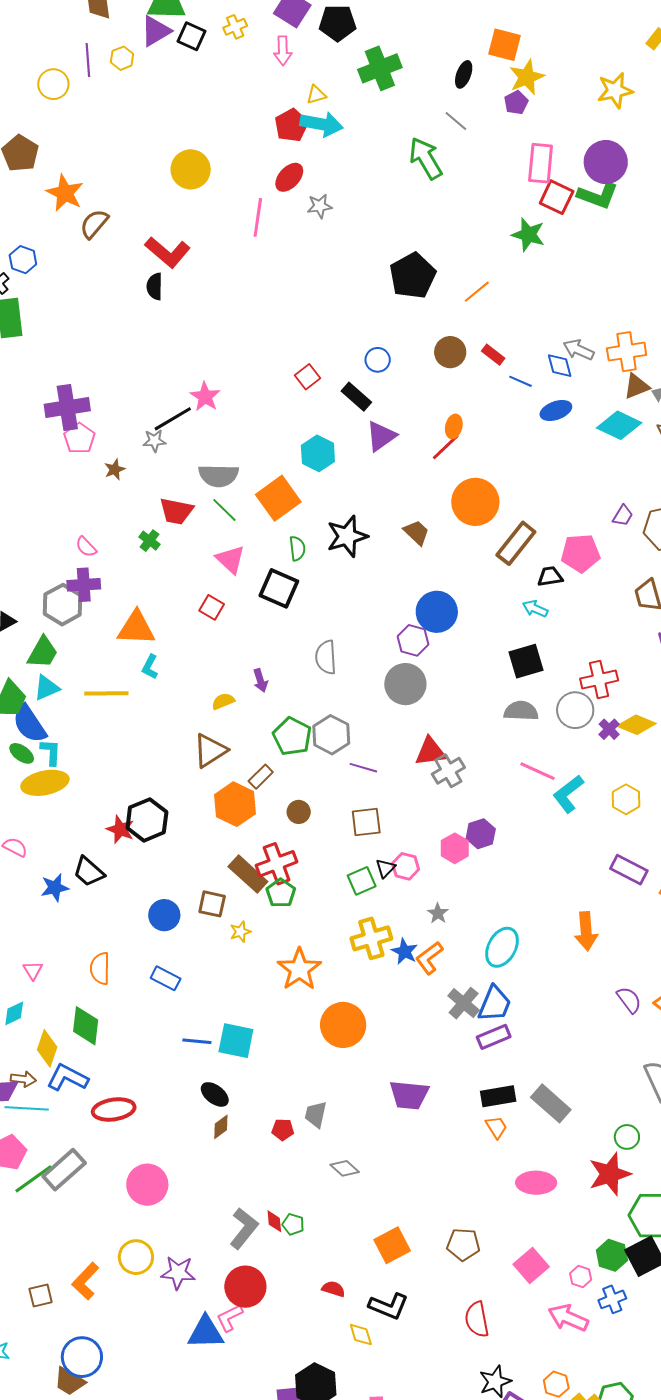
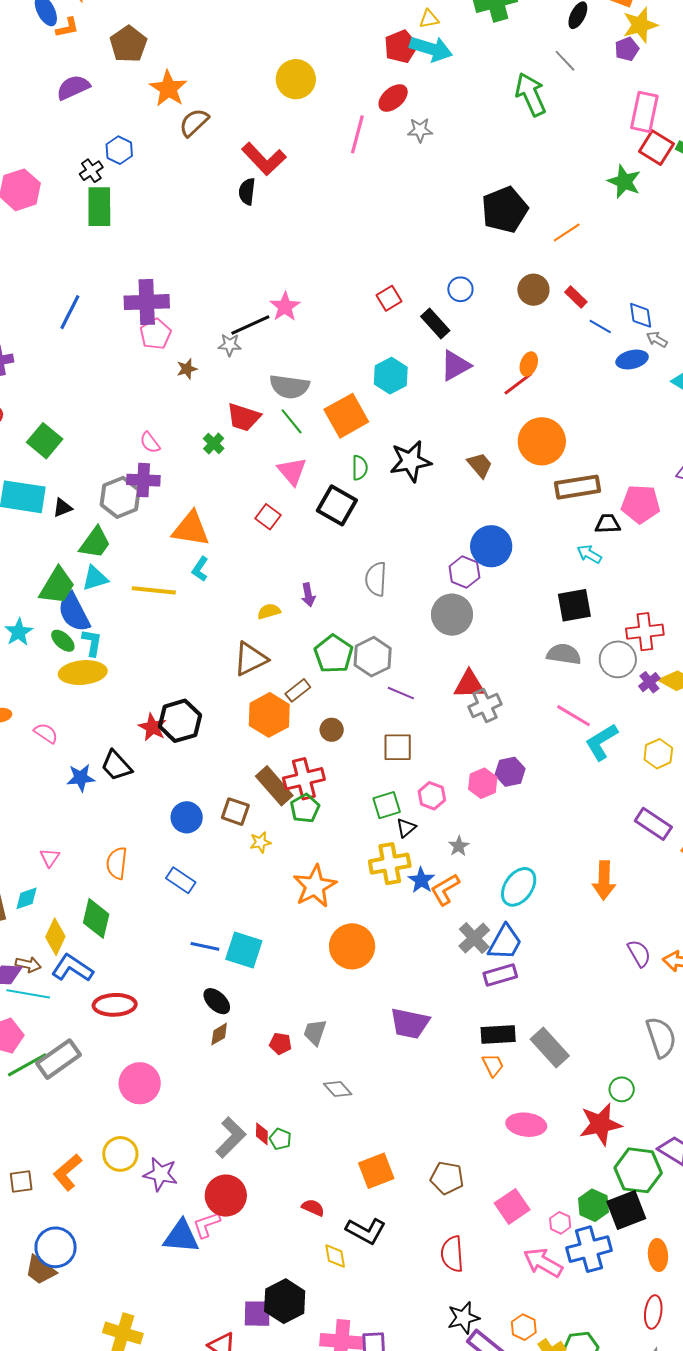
gray arrow: (579, 350) -> (657, 339), moved, size x0.7
brown rectangle: (516, 543) -> (578, 487), turned 36
black triangle: (385, 868) -> (406, 828), moved
blue cross: (612, 1299) -> (589, 1249), size x1.6

